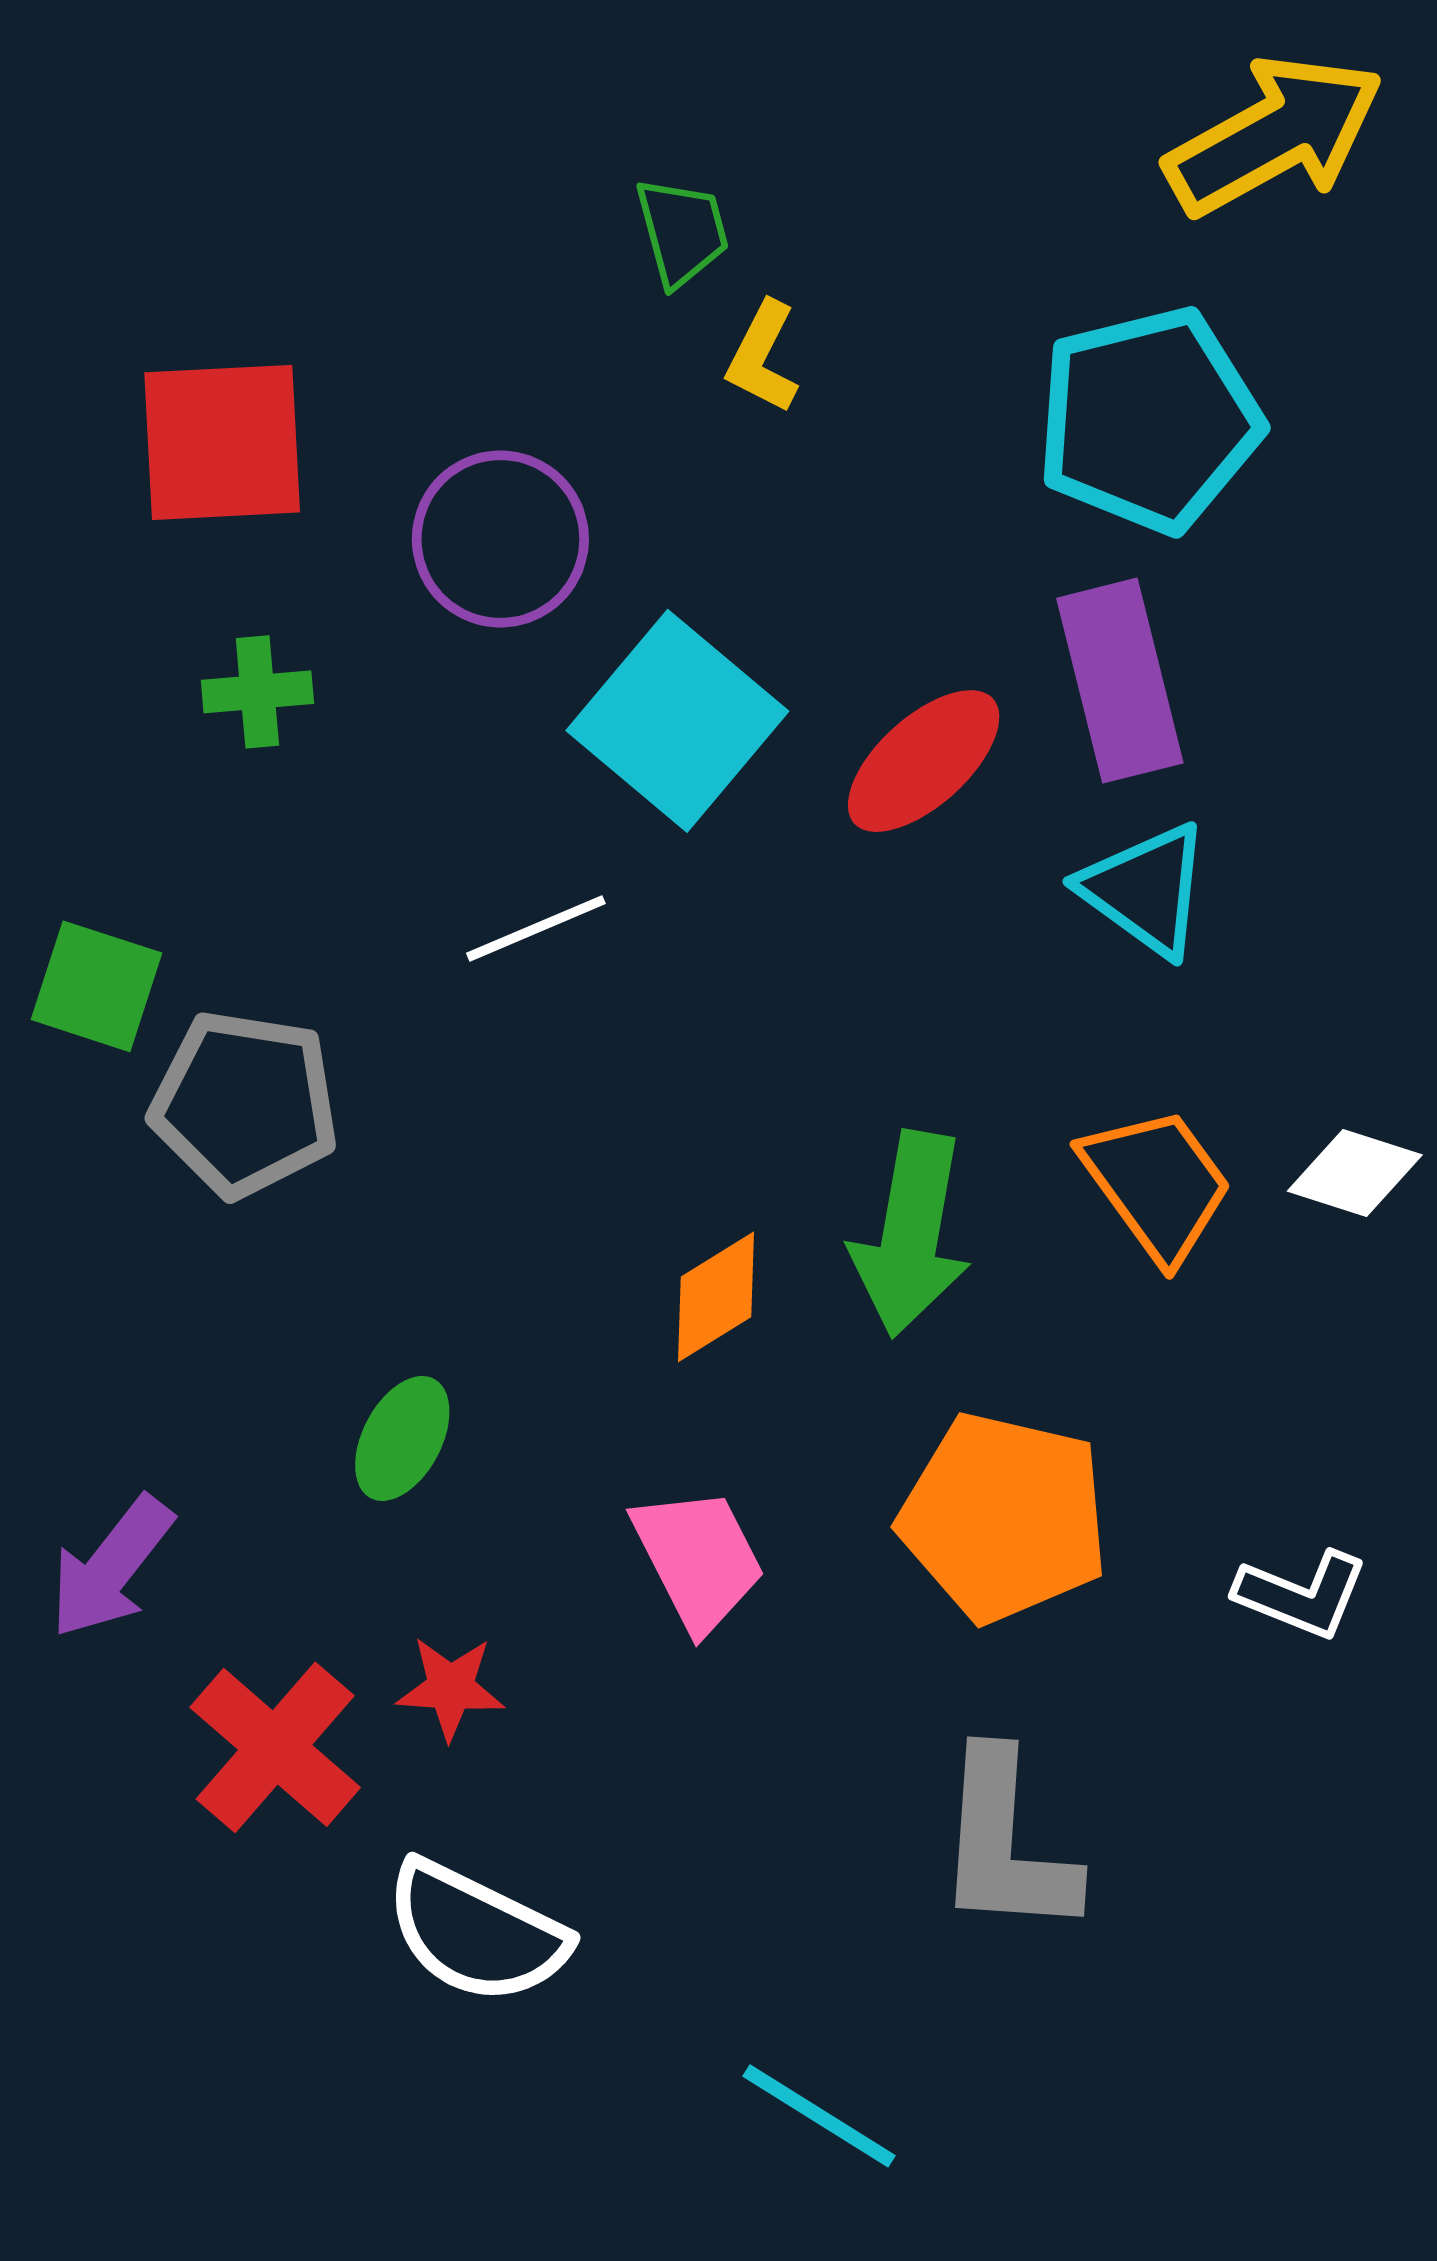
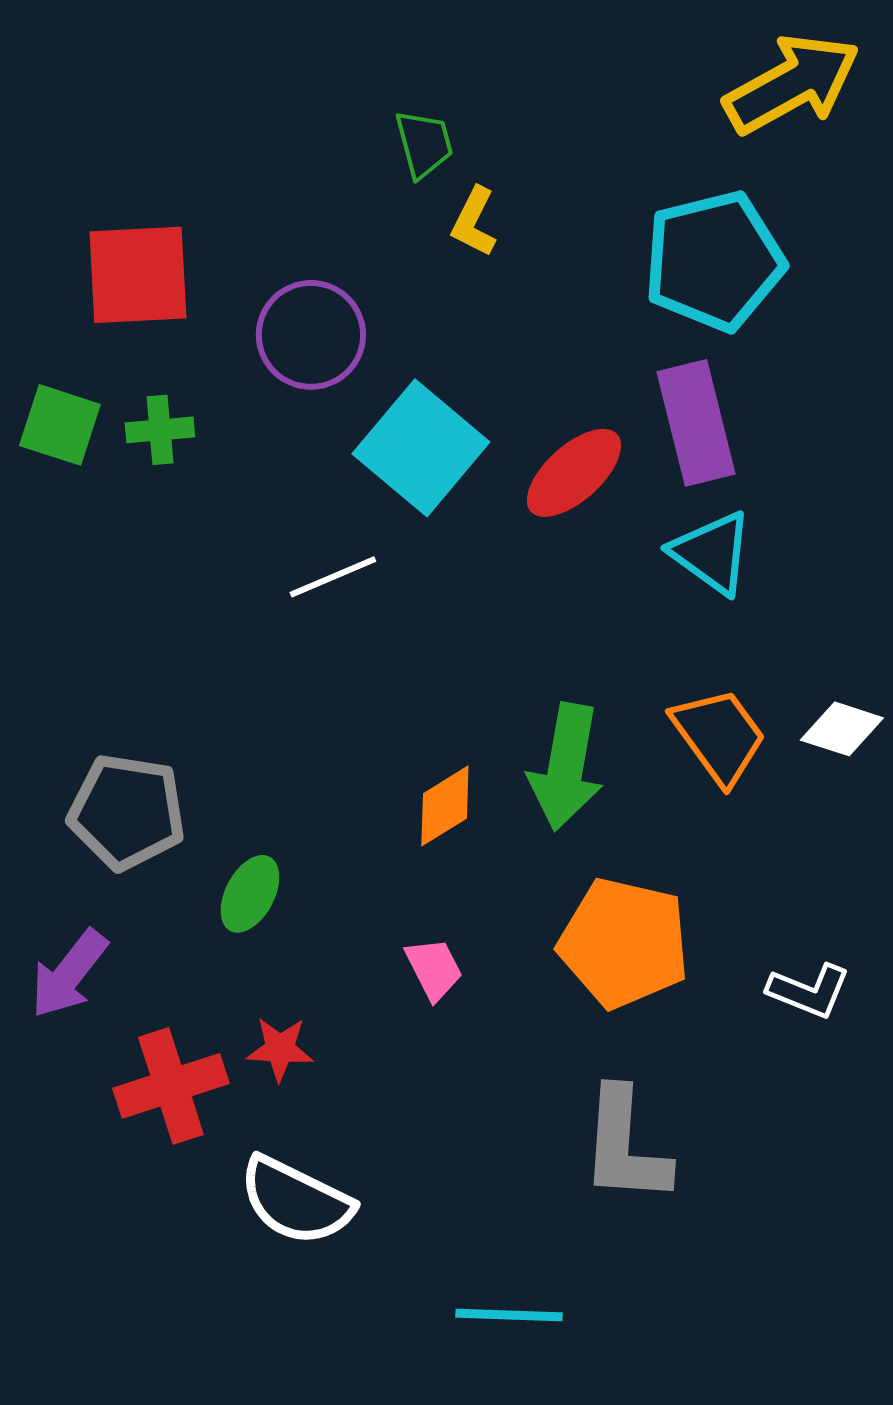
green square: (97, 986) -> (60, 425), moved
gray pentagon: (245, 1104) -> (127, 812), moved
pink trapezoid: (698, 1559) -> (434, 969), size x0.7
red cross: (275, 1747) -> (171, 1086), turned 31
cyan line: (819, 2116) -> (509, 1315), turned -30

